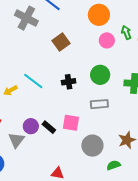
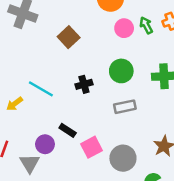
green arrow: (126, 33) -> (146, 25), moved
pink square: (71, 123) -> (91, 147), moved, turned -30
black rectangle: (49, 127) -> (68, 130), moved

